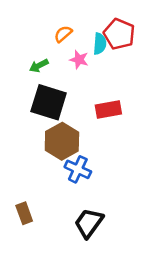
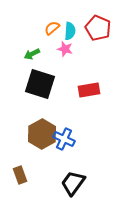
cyan semicircle: (100, 44) -> (70, 31), moved
brown hexagon: (62, 141) -> (42, 134), moved

